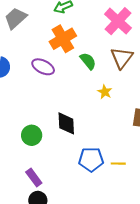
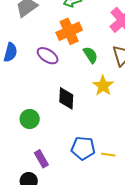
yellow star: (105, 92) -> (103, 86), size x1.5
black diamond: (66, 123) -> (66, 98), moved
purple rectangle: (34, 178) -> (41, 159), moved

